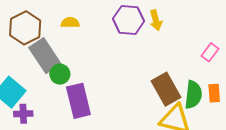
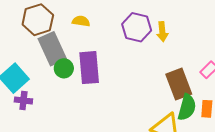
brown rectangle: (166, 89) -> (179, 84), moved
purple rectangle: (78, 101) -> (89, 68), moved

